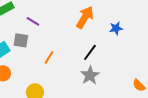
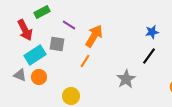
orange arrow: (85, 17) -> (94, 36), moved
black line: (90, 52) -> (149, 56), moved

